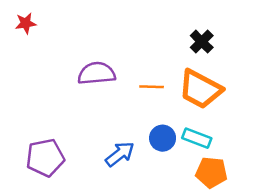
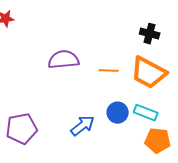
black cross: (202, 42) -> (150, 34), turned -30

